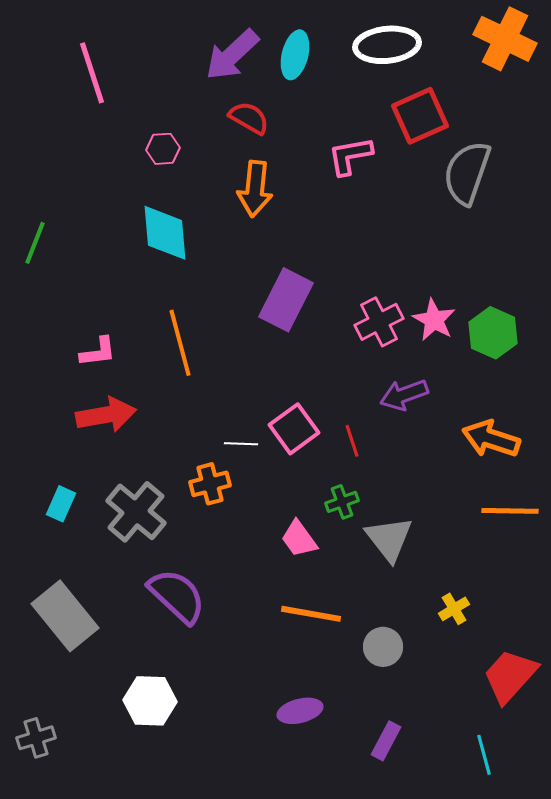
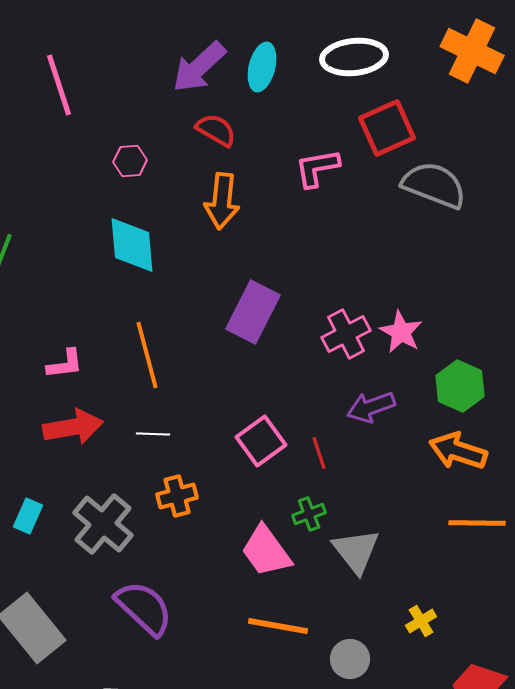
gray semicircle: (467, 173) -> (434, 185), turned 92
green hexagon: (493, 333) -> (460, 386), moved
white line: (241, 444) -> (153, 434), moved
pink trapezoid: (299, 539) -> (266, 551), size x1.4

